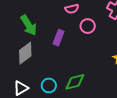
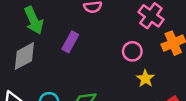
pink circle: (88, 26) -> (132, 51), moved

